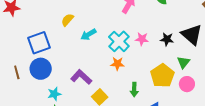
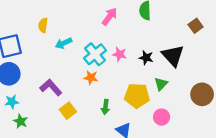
yellow semicircle: (67, 20) -> (43, 25), turned -40
yellow pentagon: (162, 76) -> (137, 96), turned 30
pink circle: (187, 84) -> (162, 117), moved
cyan star: (54, 94) -> (12, 102), moved

